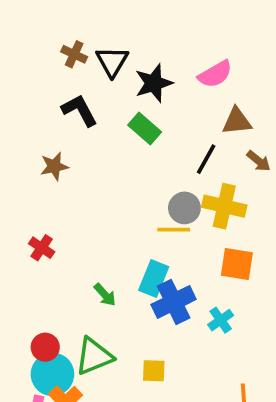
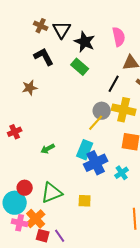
pink semicircle: (215, 74) -> (119, 37), turned -72
black star: (154, 83) -> (85, 42), turned -30
yellow line: (174, 230) -> (96, 123), turned -48
red cross: (42, 248) -> (15, 132), moved, turned 32
green arrow: (105, 295) -> (48, 149), moved, turned 104
cyan circle: (52, 374) -> (15, 203), moved

